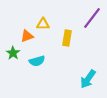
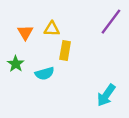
orange triangle: (27, 36) -> (25, 32), moved, turned -40
yellow rectangle: (67, 38) -> (65, 51), moved

